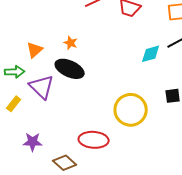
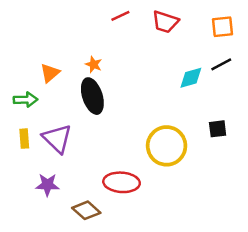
black ellipse: (70, 69) -> (92, 96), turned 48
purple triangle: (42, 87) -> (57, 139), moved
yellow rectangle: (14, 104) -> (24, 139), turned -42

